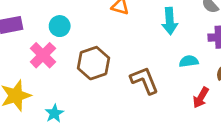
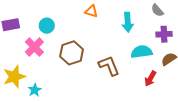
cyan semicircle: (189, 61) -> (142, 52), size x1.5
cyan star: (54, 113) -> (35, 90), moved

